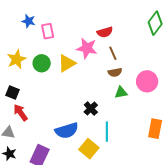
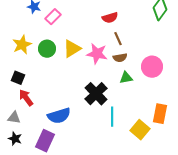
pink rectangle: (48, 31) -> (53, 17), turned 56
pink star: (87, 48) -> (97, 54), moved
black cross: (91, 108) -> (96, 94), size x1.6
blue semicircle: (67, 131) -> (59, 116), moved
yellow square: (89, 149) -> (140, 130), moved

